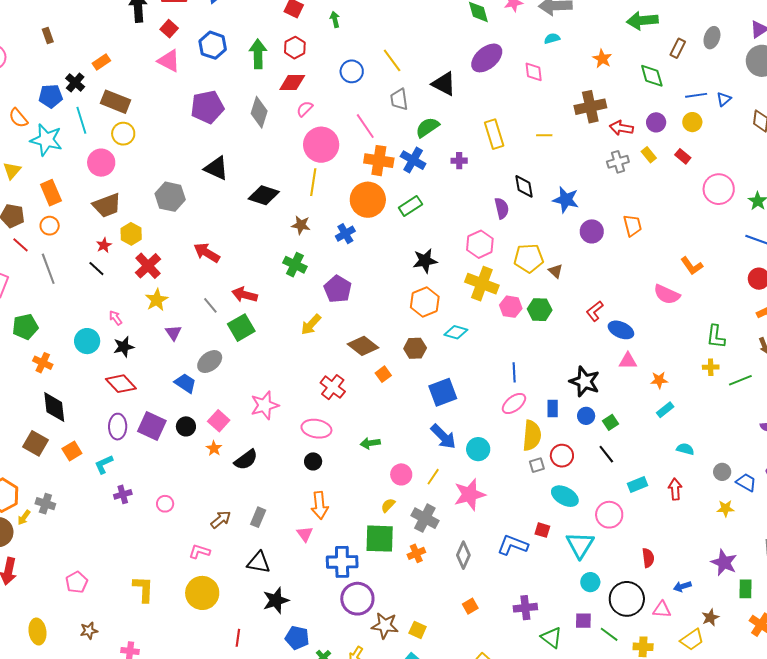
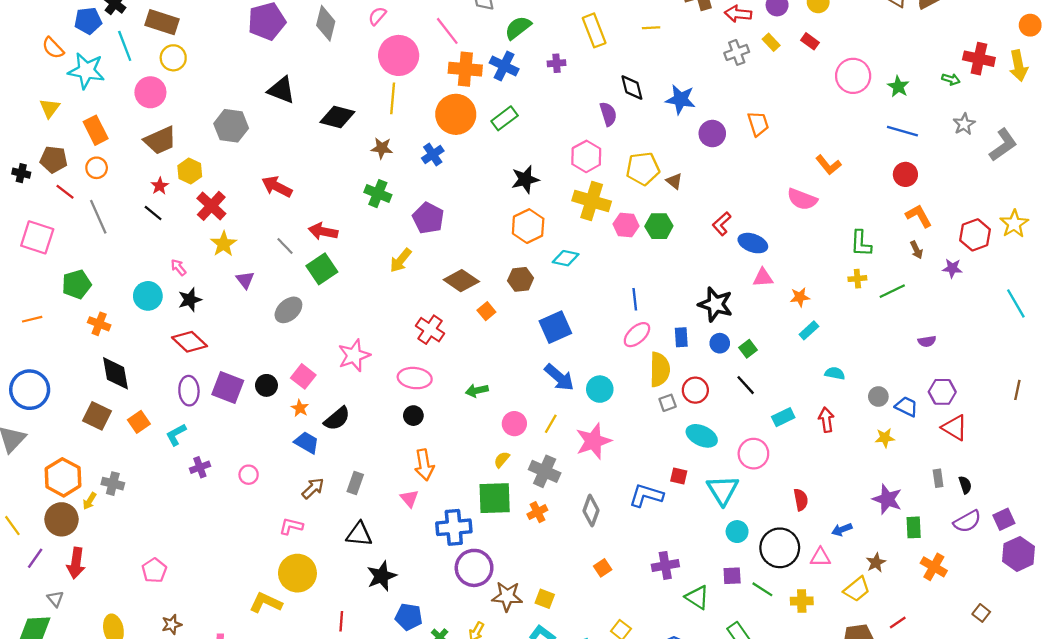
blue trapezoid: (185, 383) -> (307, 443), moved
yellow L-shape: (143, 589) -> (266, 603), moved, turned -64

